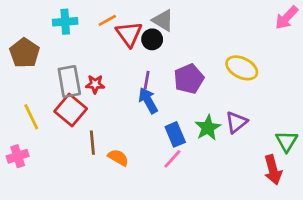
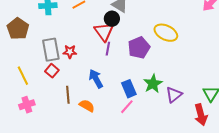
red triangle: (129, 34) -> (104, 32), moved
yellow ellipse: (242, 68) -> (166, 33), moved
blue arrow: (148, 101) -> (96, 79), moved
red square: (71, 110) -> (52, 71), size x0.6
purple triangle: (236, 122) -> (174, 95), moved
pink cross: (18, 156) -> (27, 105), moved

